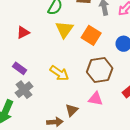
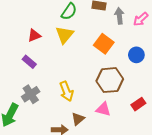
yellow triangle: (64, 29) -> (65, 35), moved
purple rectangle: (20, 68) -> (29, 62), moved
yellow arrow: (59, 73) -> (66, 91), moved, turned 30

